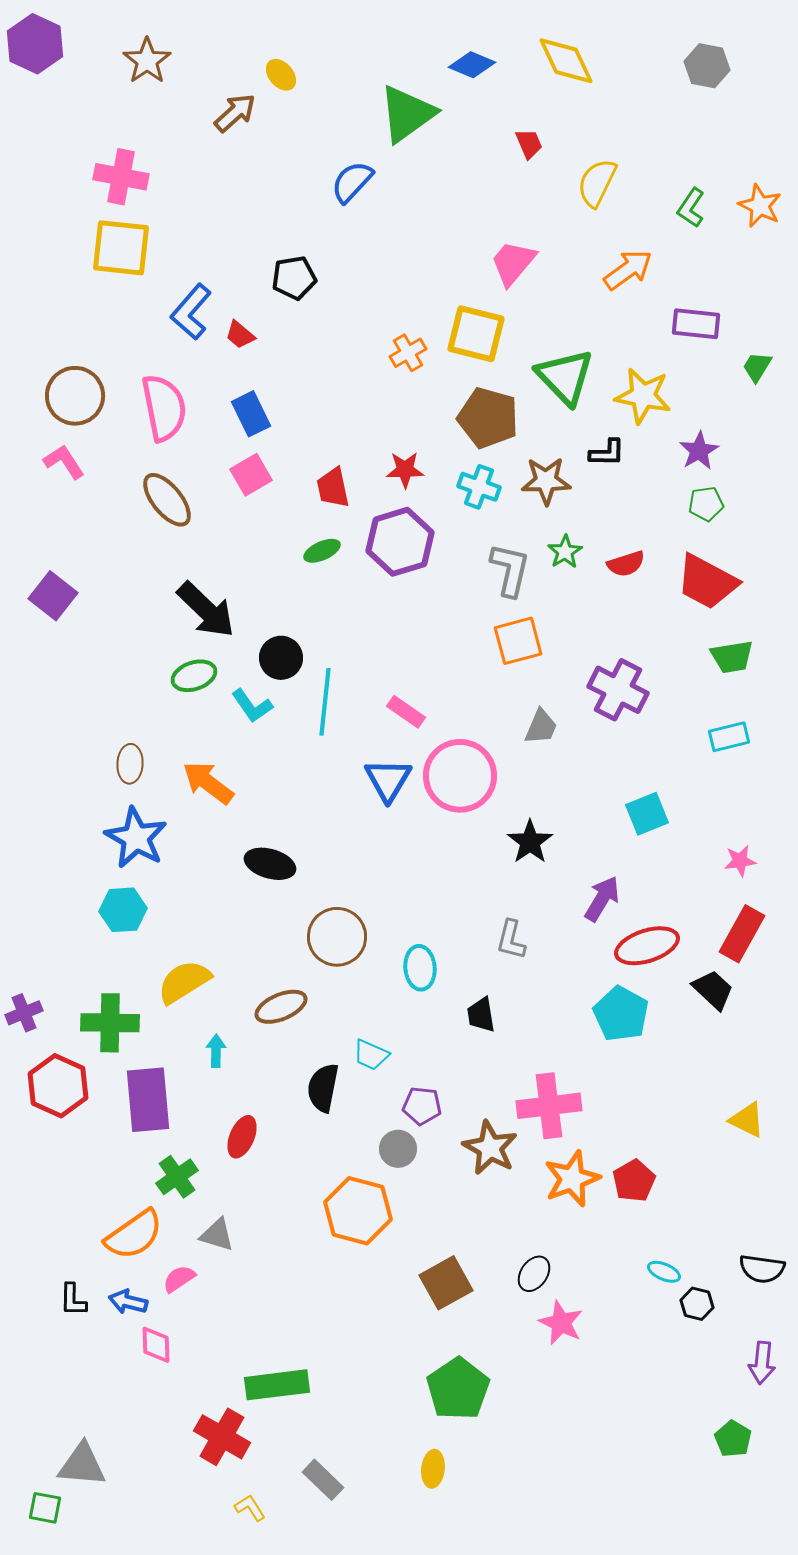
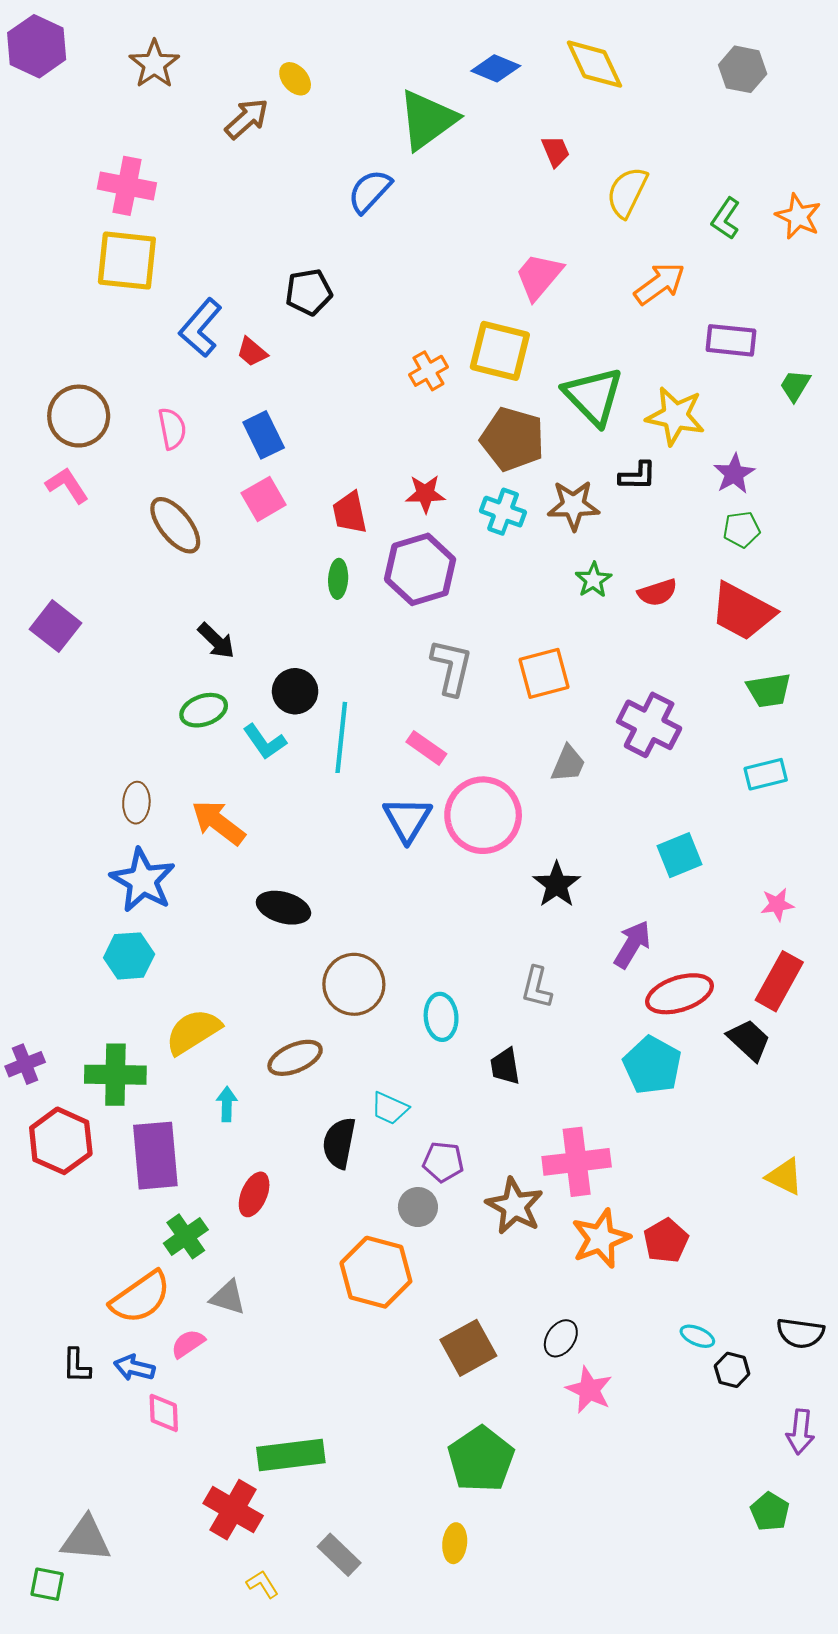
pink semicircle: (164, 408) -> (172, 429), size x0.6
green ellipse: (322, 551) -> (338, 579), turned -63
gray L-shape: (510, 570) -> (452, 667), moved
black arrow: (206, 610) -> (216, 641), size x0.6

